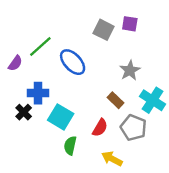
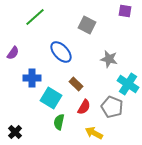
purple square: (130, 24) -> (125, 11), moved
green line: (40, 47) -> (35, 17), moved
gray star: (130, 70) -> (109, 59), turned -30
brown rectangle: (116, 100) -> (76, 84), moved
black cross: (24, 112) -> (15, 132), moved

